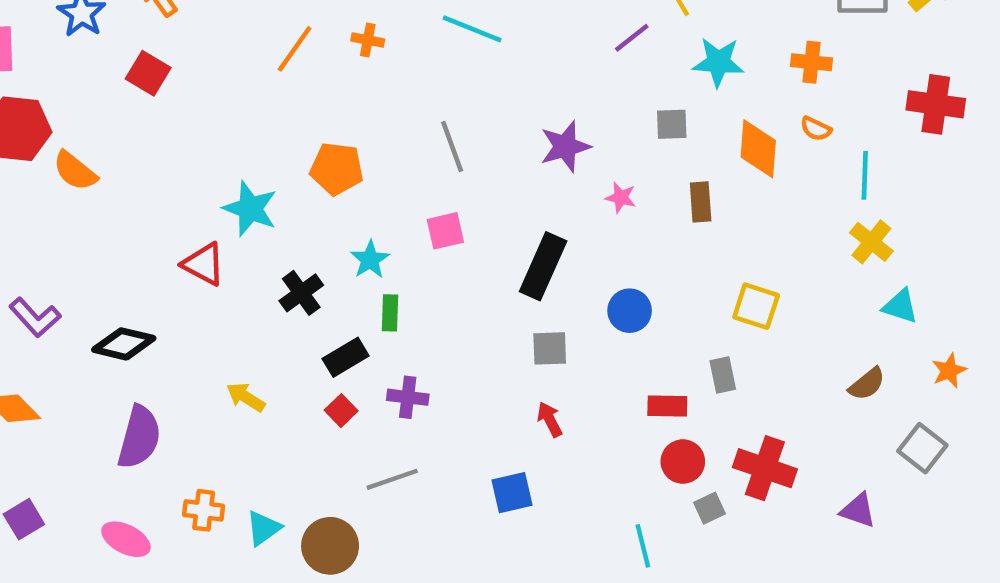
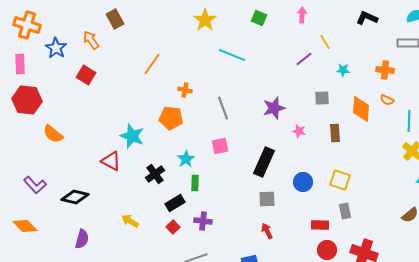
orange cross: (368, 40) -> (185, 90), moved
cyan star: (718, 62) -> (343, 70), size x0.6
orange semicircle: (75, 171) -> (53, 134), moved
yellow square: (756, 306) -> (340, 180), moved
purple semicircle: (139, 437) -> (82, 239), size x0.7

